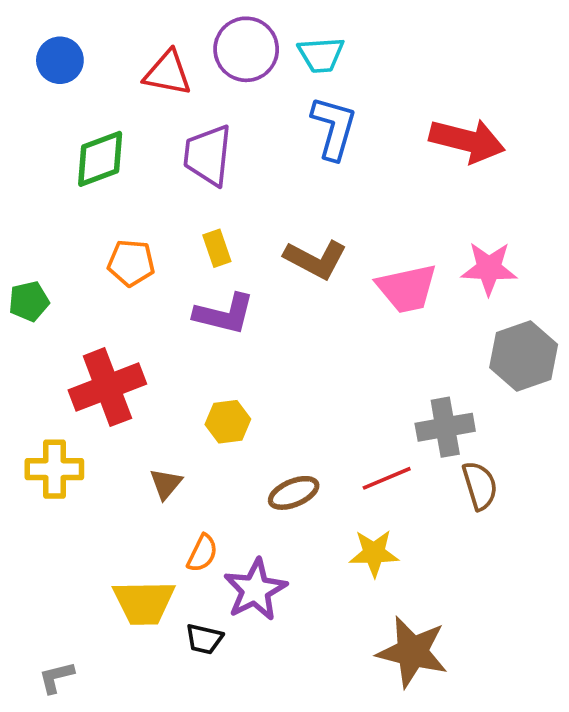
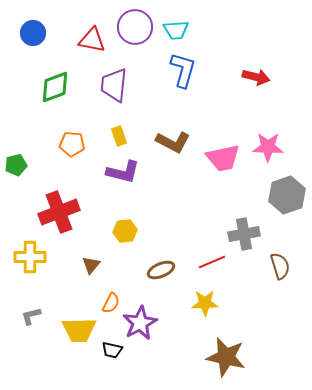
red arrow: (467, 141) -> (256, 77), size x0.7
brown semicircle: (480, 486) -> (280, 266), moved
gray L-shape: (56, 677) -> (31, 316), moved

